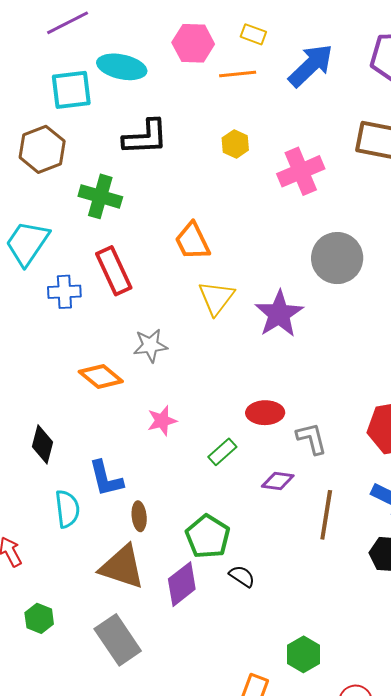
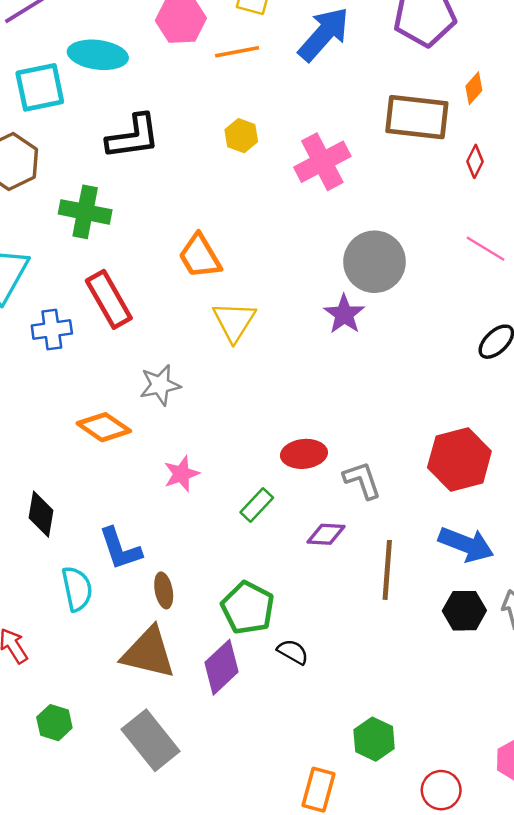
purple star: (279, 314) -> (344, 314), moved, size x0.7

